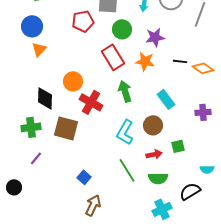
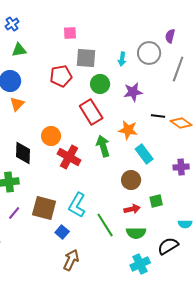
orange star: (145, 61) -> (128, 130), moved
brown square: (66, 128) -> (44, 208), moved
cyan L-shape: (125, 132) -> (77, 205), moved

